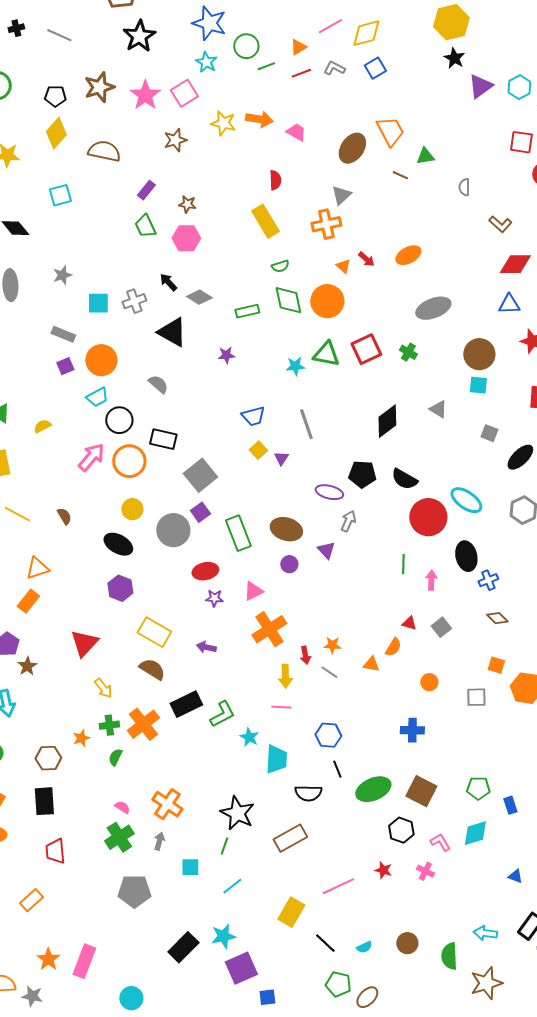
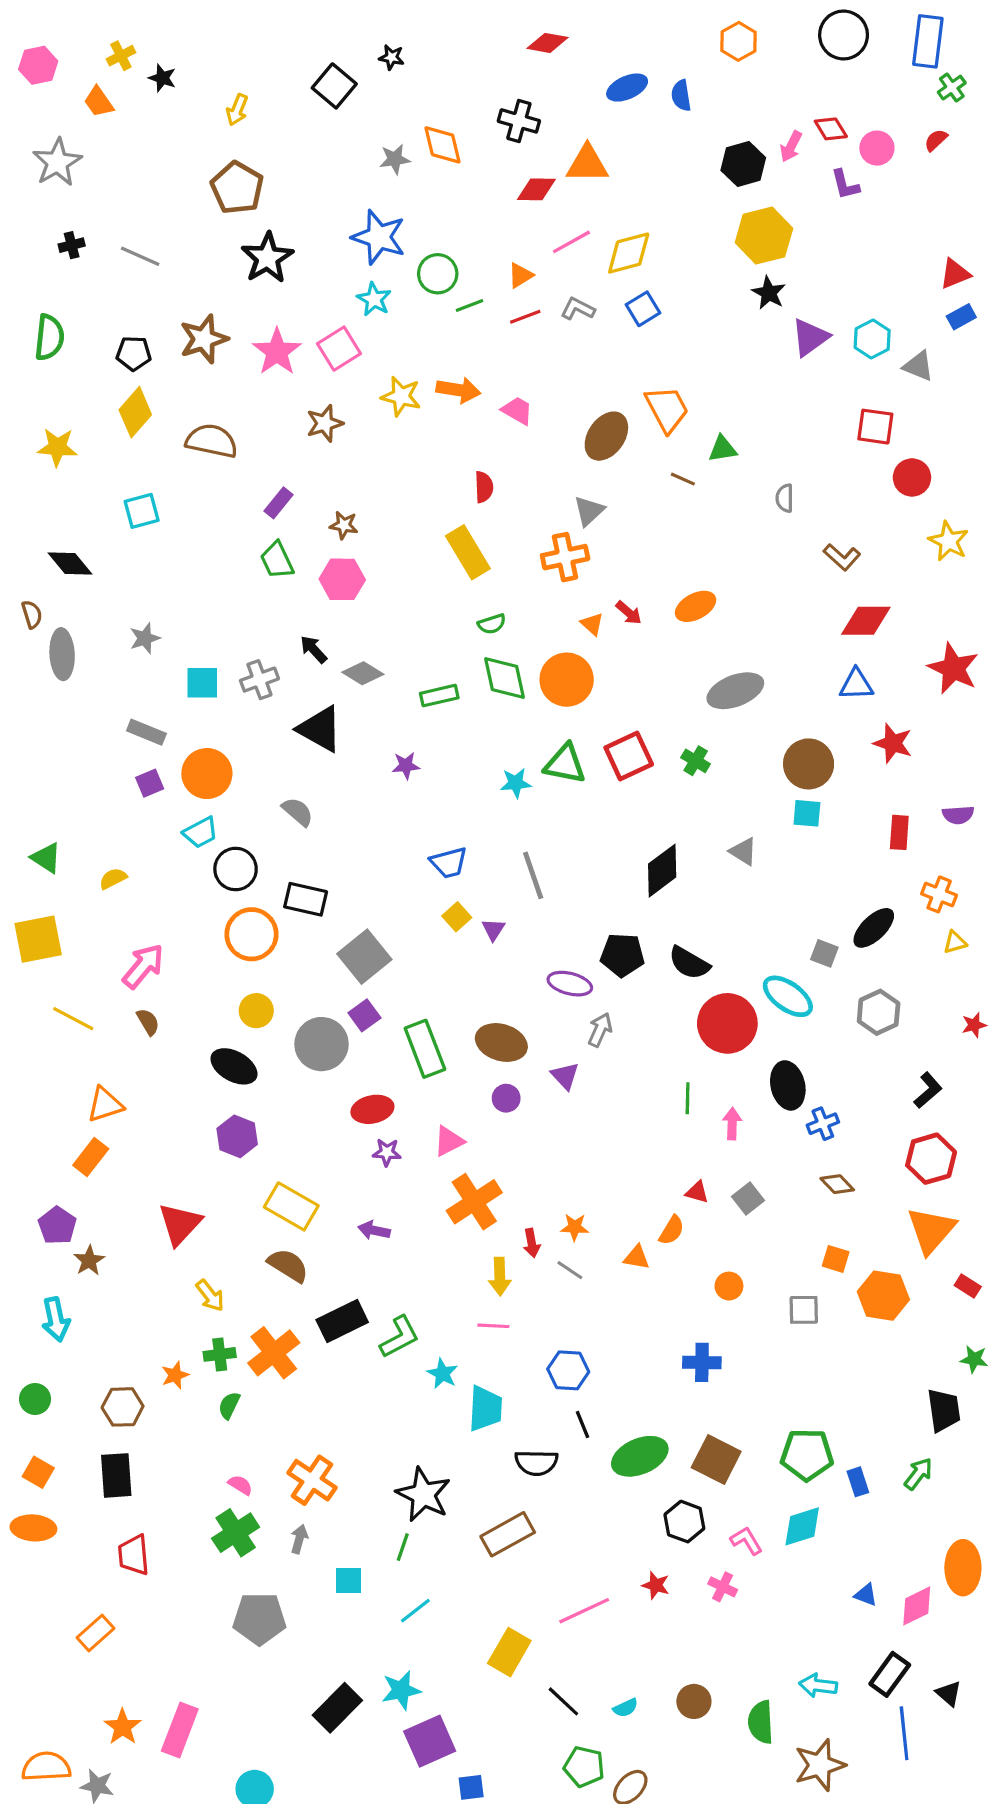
gray square: (489, 433) -> (824, 953), moved
pink arrow: (91, 457) -> (143, 966), moved
green pentagon: (478, 788) -> (807, 1455), size x1.4

